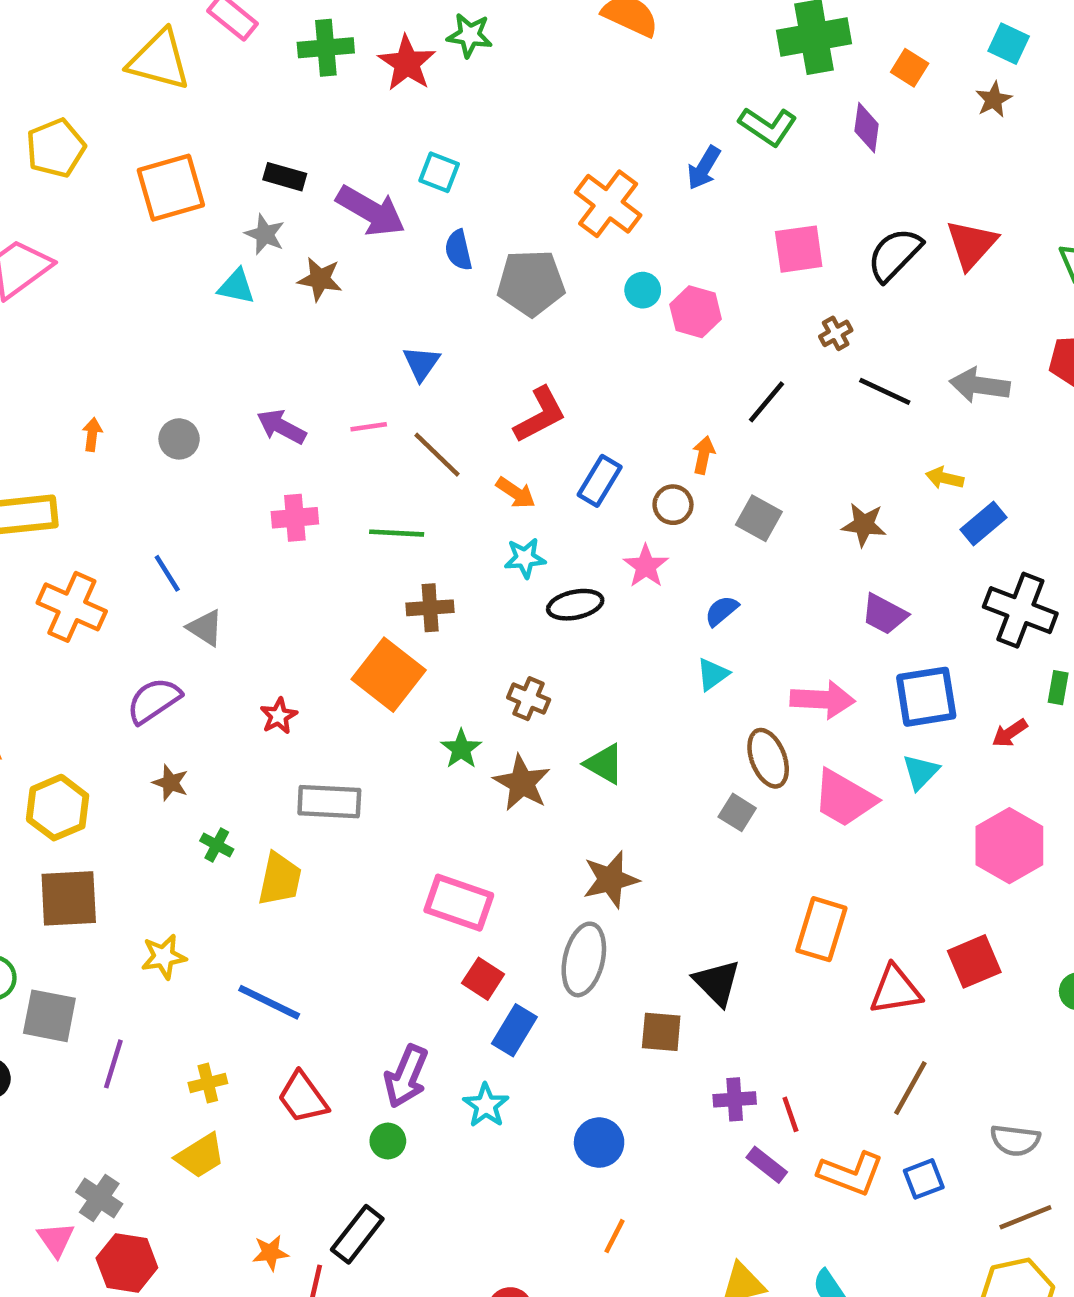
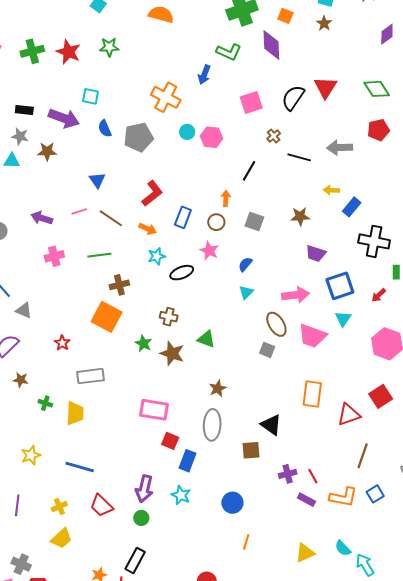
green star: (470, 35) -> (109, 47), moved
purple diamond: (867, 128) -> (271, 45), size x1.4
brown star: (611, 880) -> (218, 388), size x0.7

